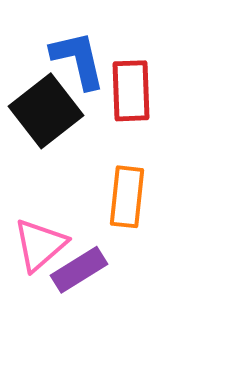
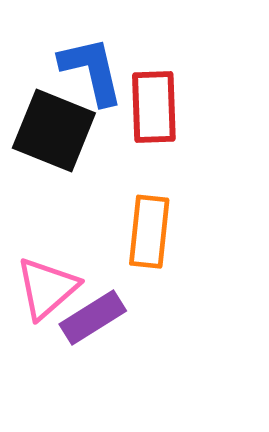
black square: (46, 111) -> (54, 131), turned -30

